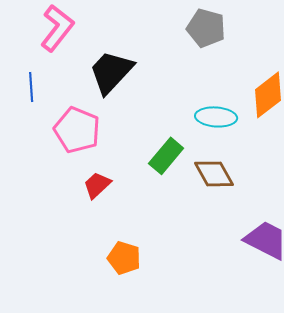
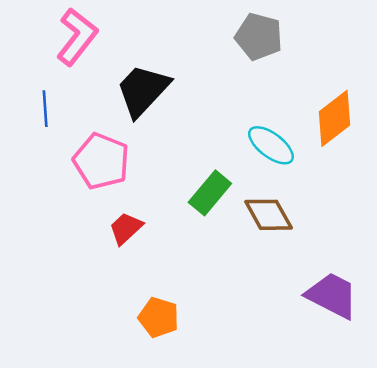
cyan ellipse: (216, 117) -> (271, 145), turned 33

